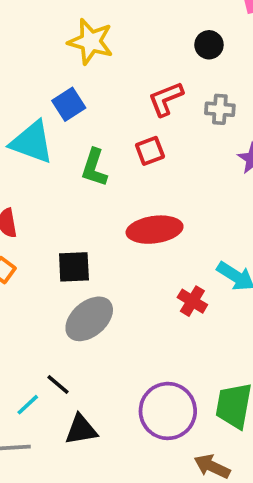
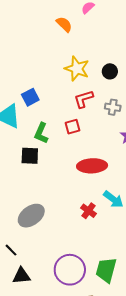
yellow star: (91, 42) -> (77, 69), moved
red ellipse: (155, 230) -> (92, 166), moved
black square: (74, 267) -> (30, 156), moved

